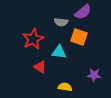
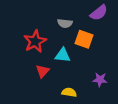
purple semicircle: (83, 12) -> (99, 13), moved
red triangle: (40, 67) -> (43, 71), turned 40

